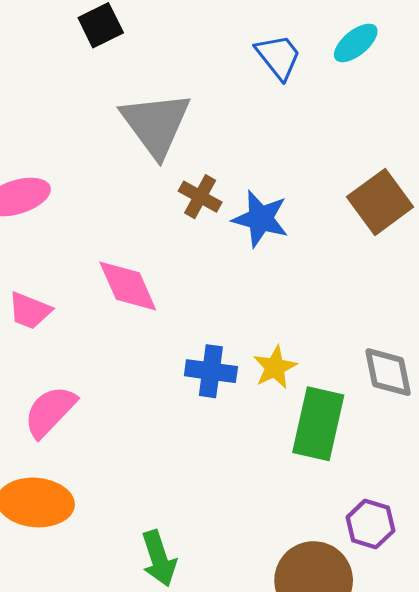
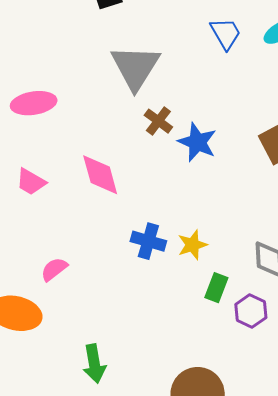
pink semicircle: (50, 411) -> (54, 269), moved, size x0.7
green rectangle: (318, 424) -> (216, 288), size x0.6
purple hexagon: (370, 524) -> (251, 311), moved

